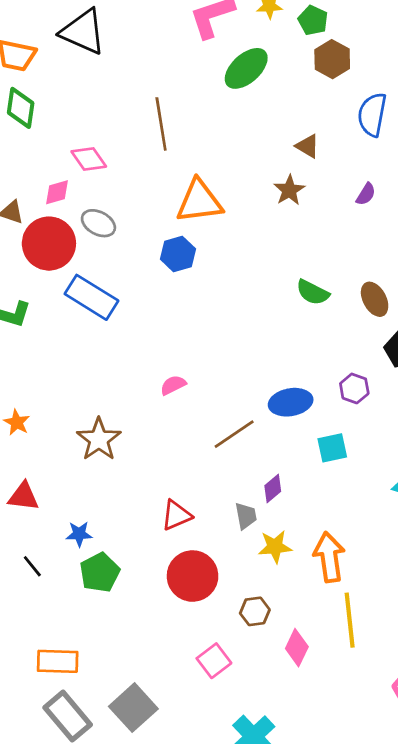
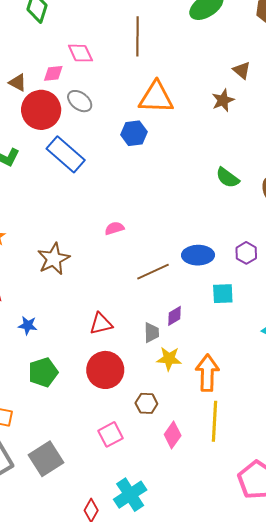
green pentagon: (100, 573) -> (43, 372), moved

